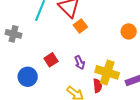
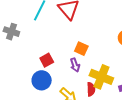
orange square: (80, 26) -> (81, 49), moved, turned -32
blue circle: (28, 77) -> (42, 80), moved

